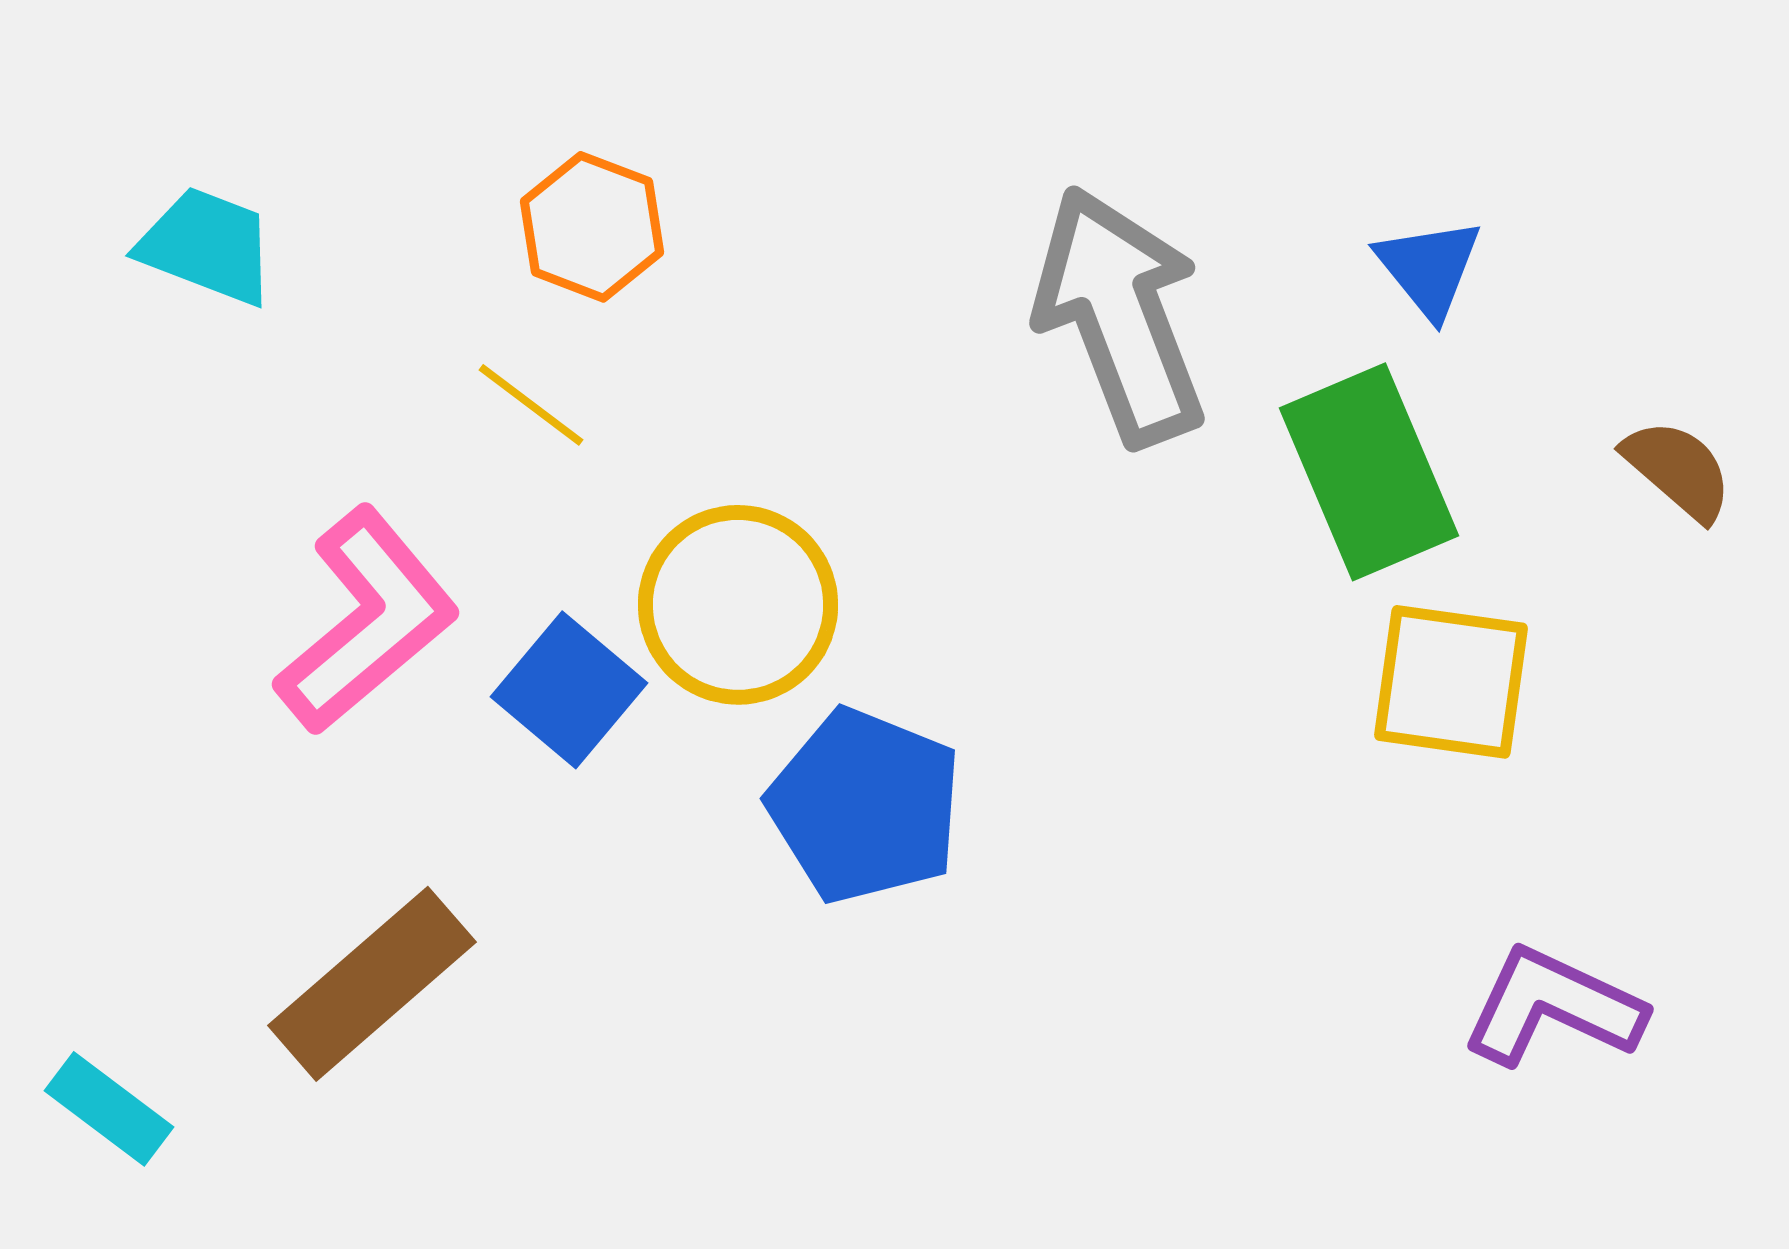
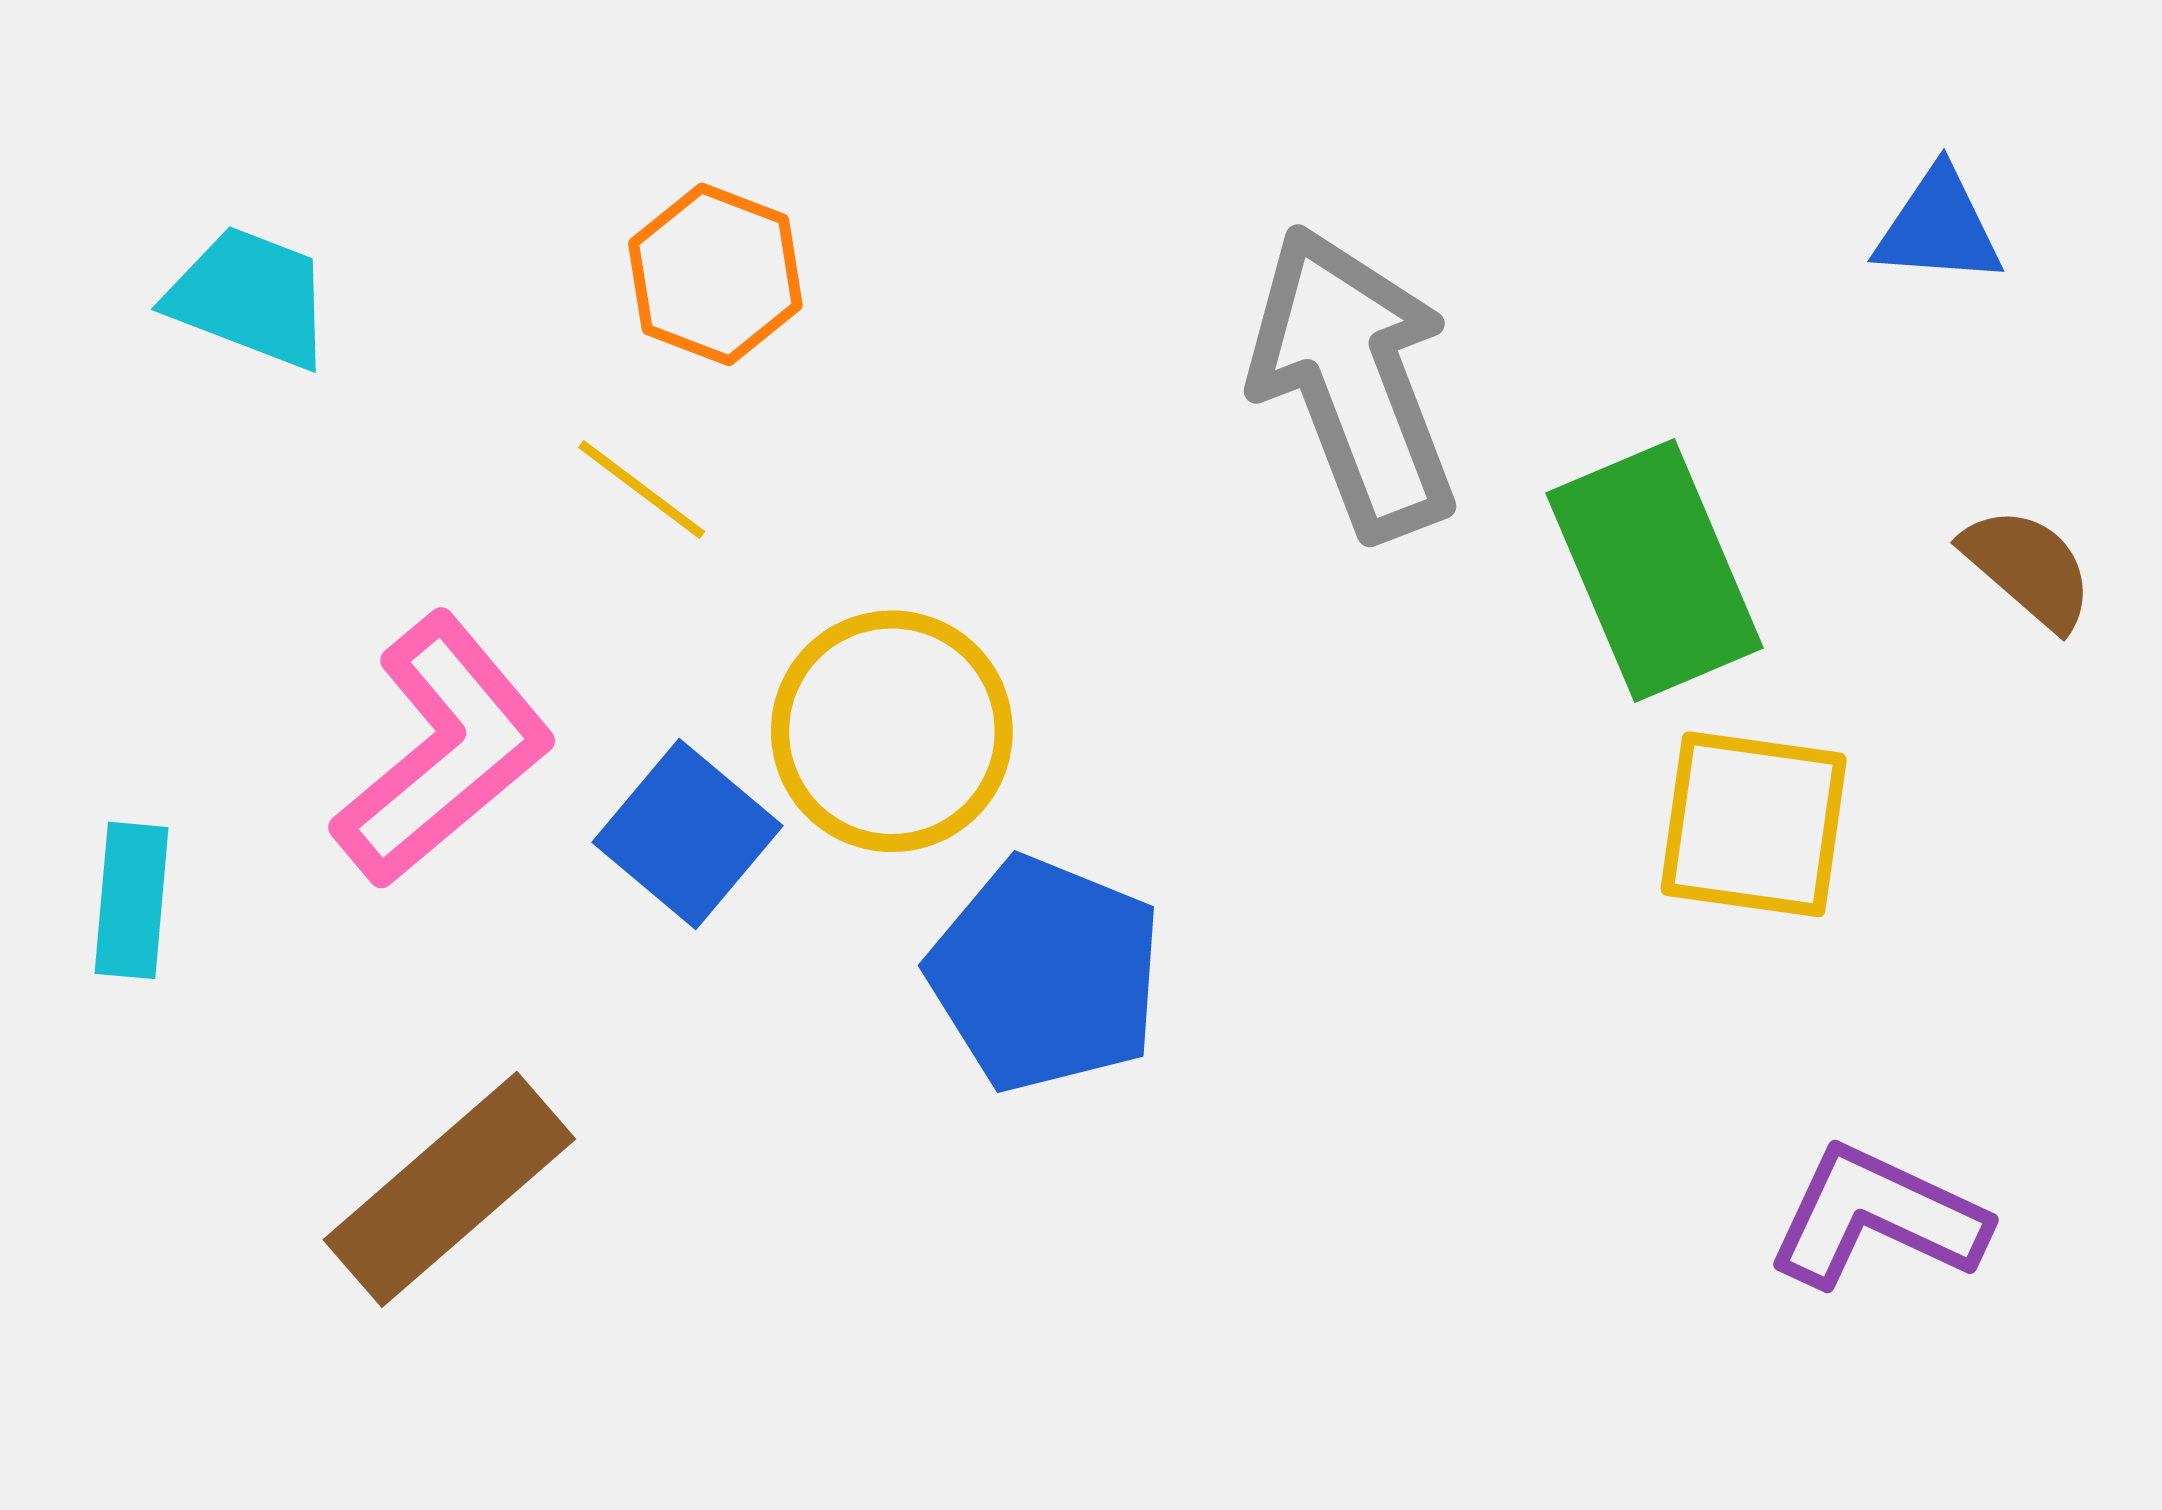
blue triangle: (1429, 268) -> (1939, 227), moved, turned -47
cyan rectangle: (109, 1109) -> (132, 900), moved, turned 58

